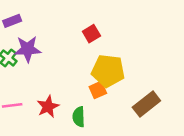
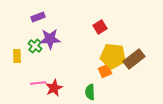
brown rectangle: (146, 104) -> (134, 59), moved
red star: (48, 107) -> (54, 88), moved

